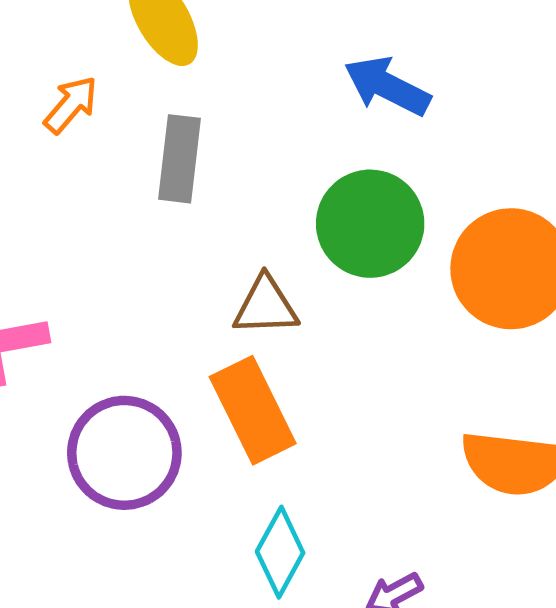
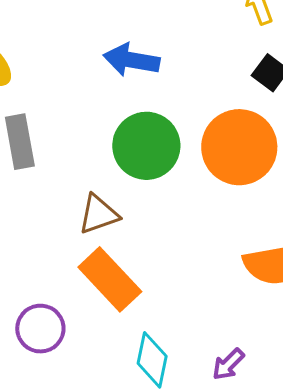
purple circle: (124, 453) -> (40, 329), size x0.7

